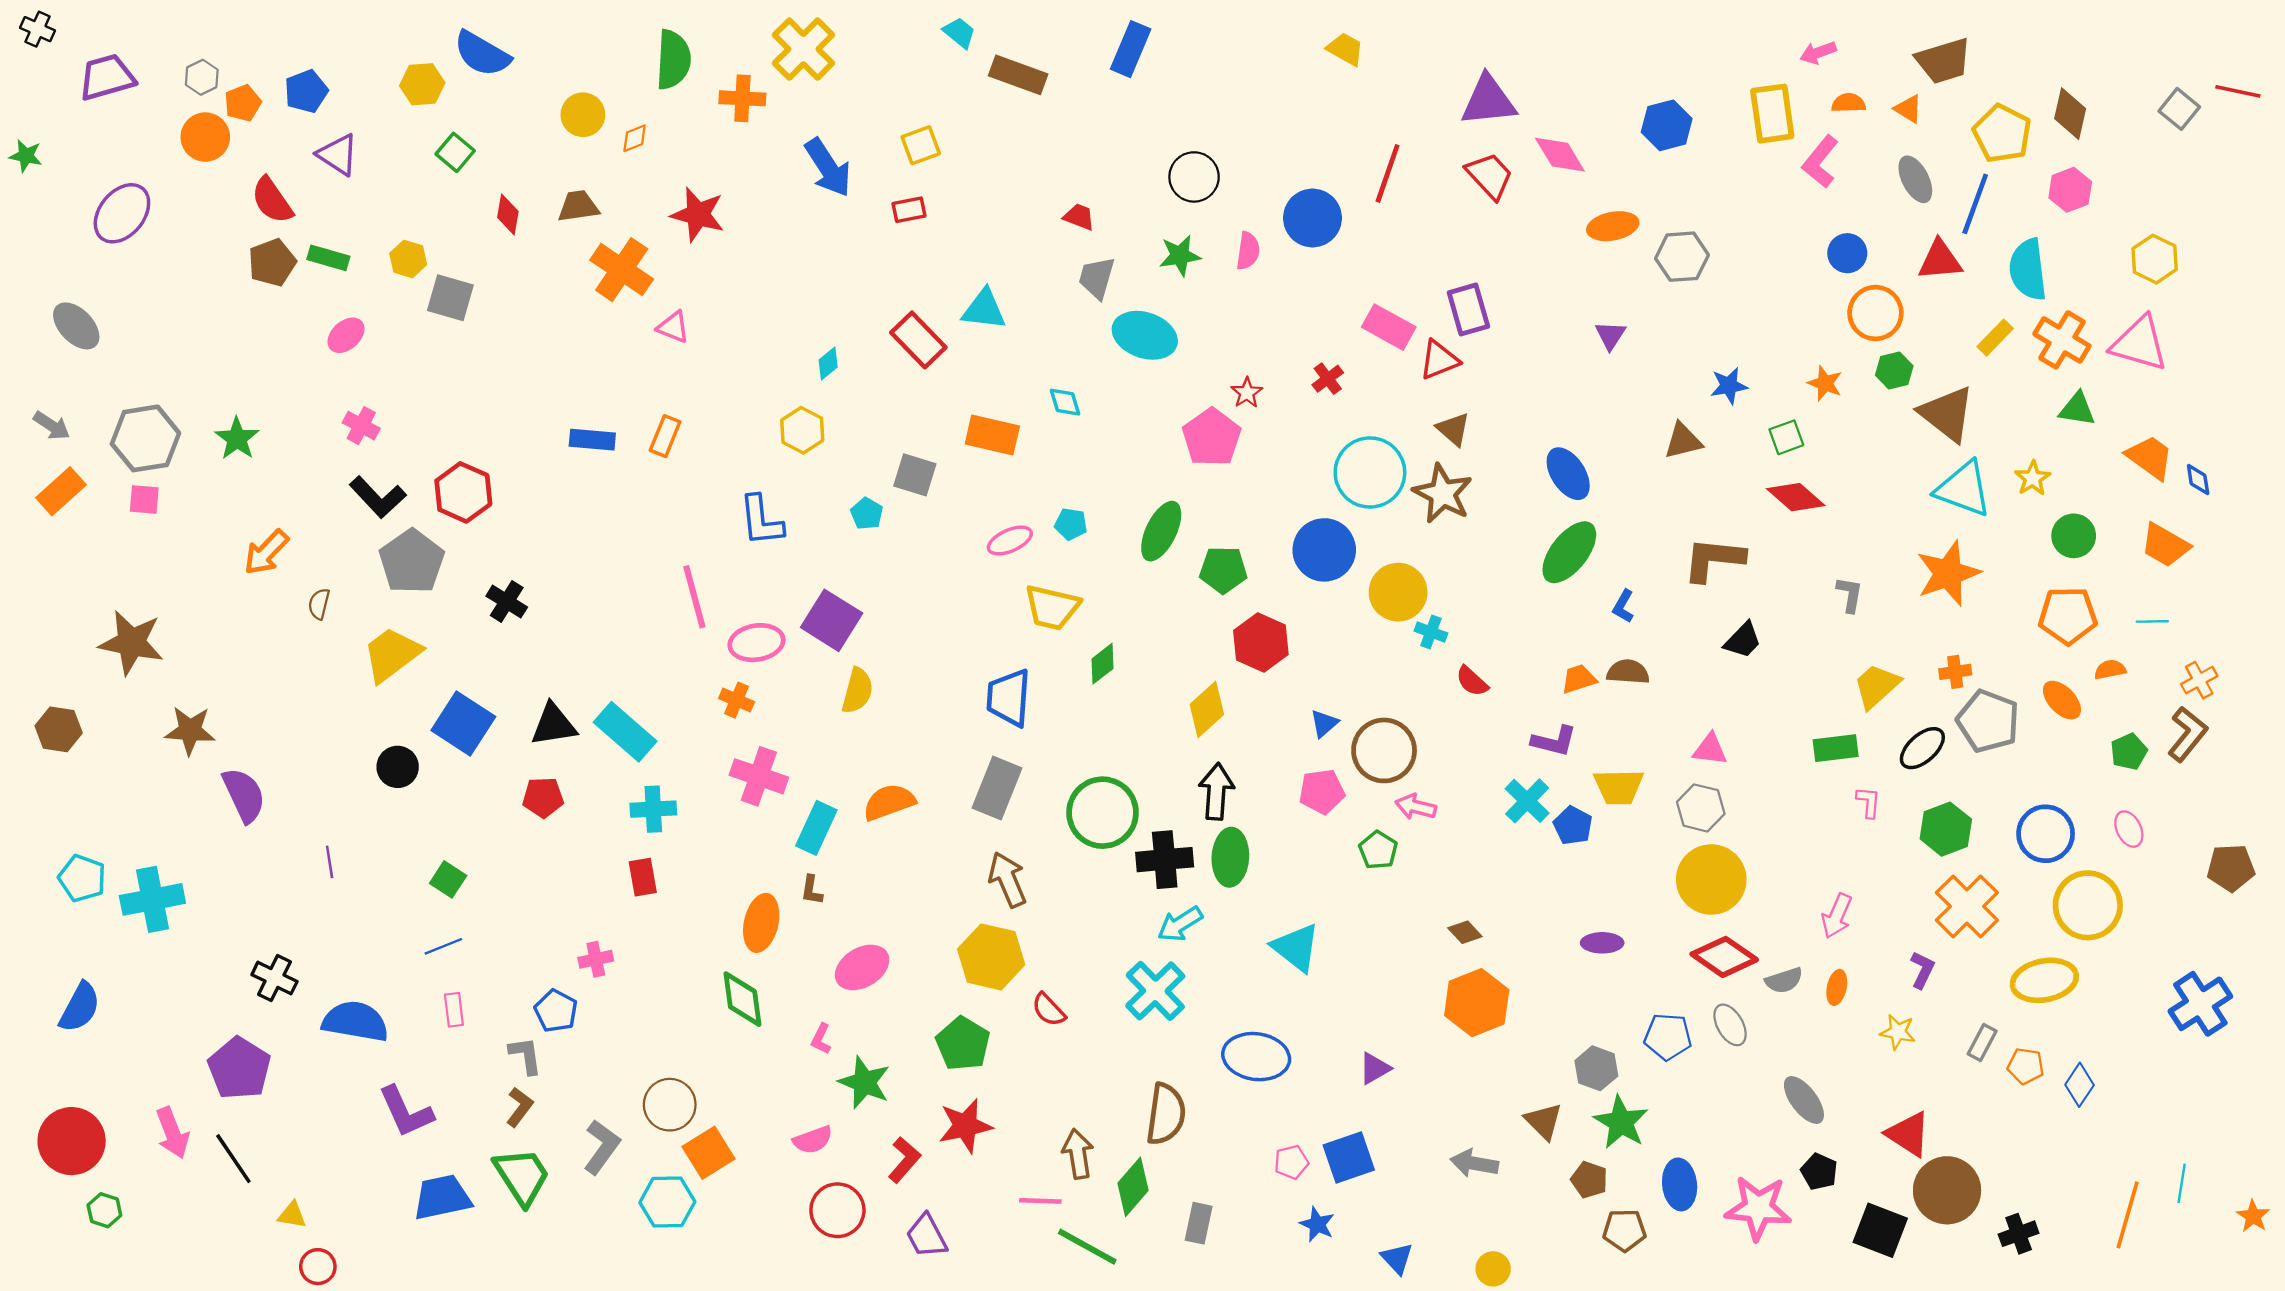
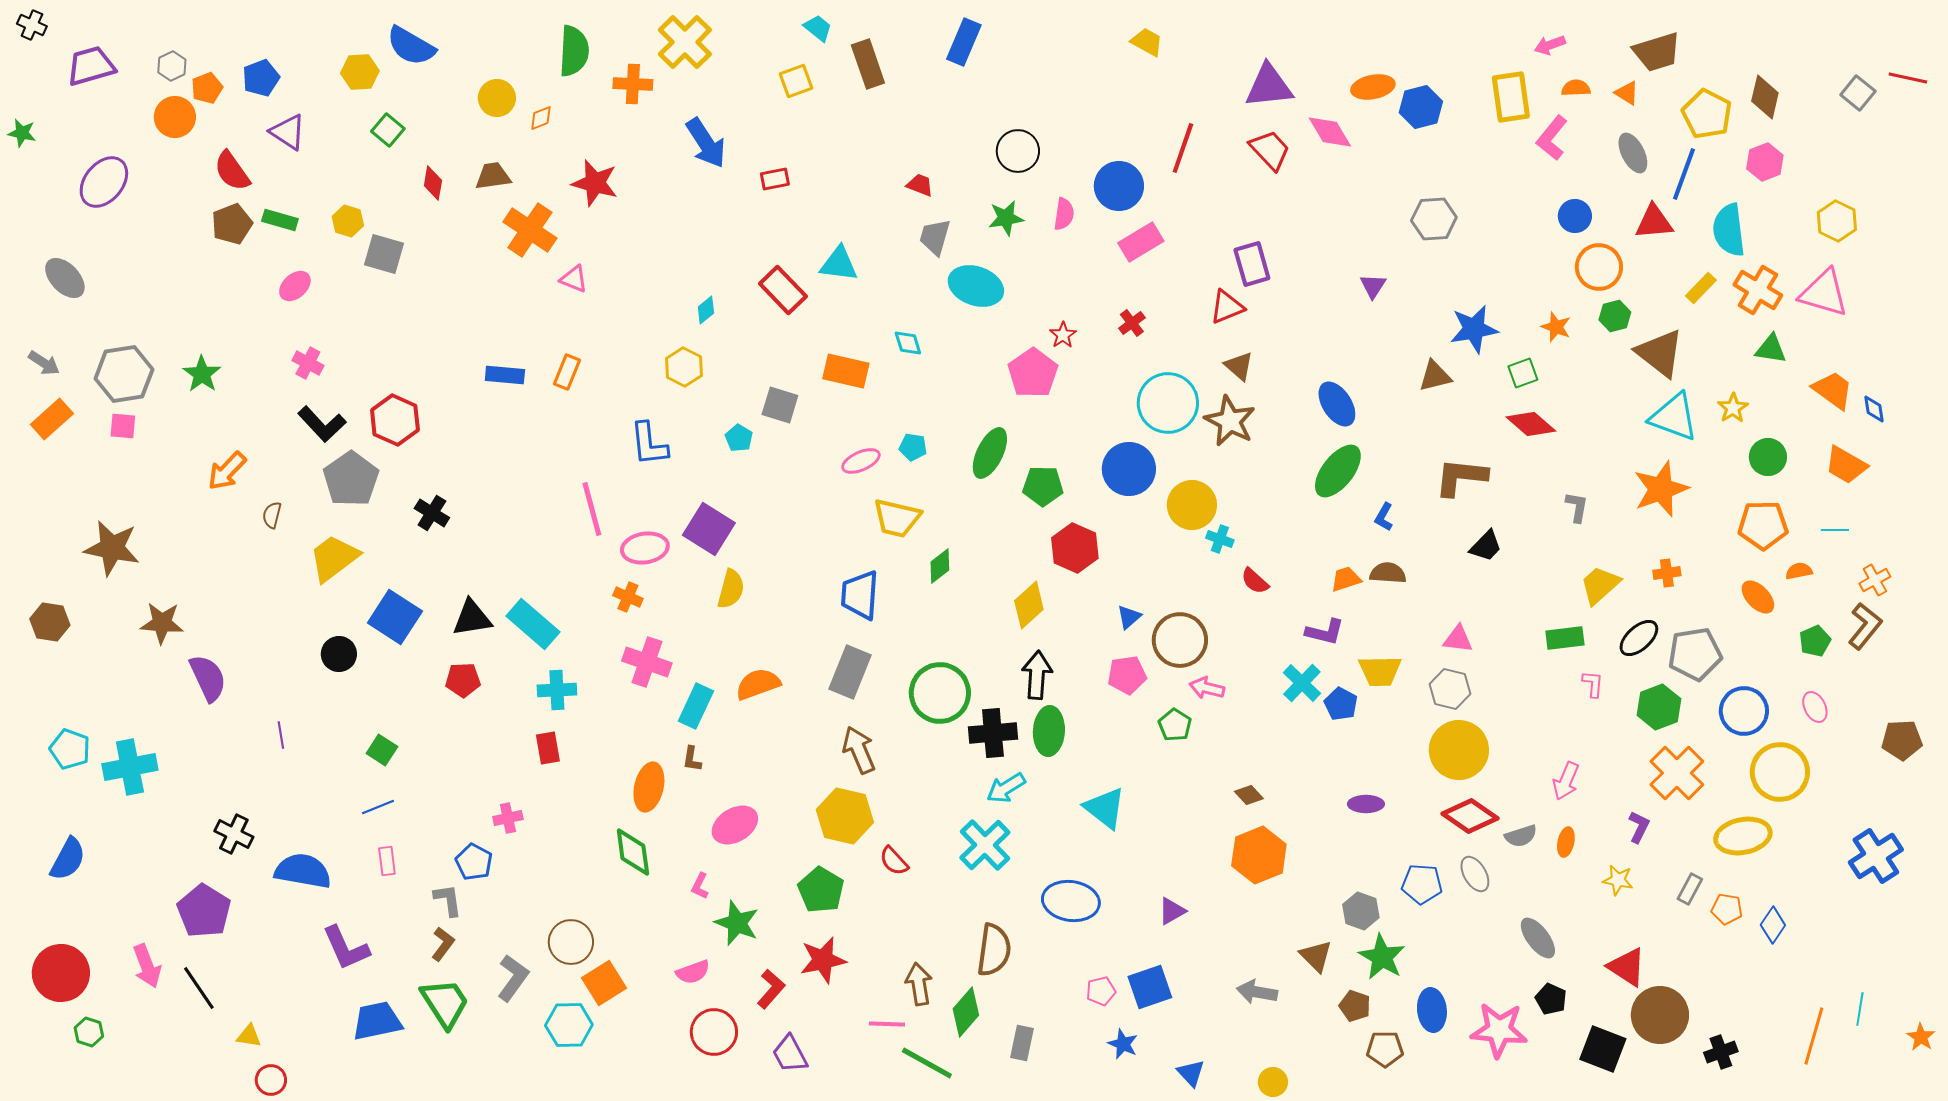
brown rectangle: (1018, 75) -> (868, 64), turned 51
yellow square: (921, 145) -> (796, 81), moved
orange ellipse: (1613, 226) -> (1373, 87), moved
pink rectangle: (1389, 327) -> (1141, 242), moved, turned -60
blue star: (1729, 386) -> (1474, 329), size x1.5
gray pentagon: (1988, 721) -> (1695, 654), moved, turned -30

